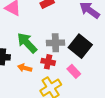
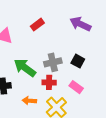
black square: (80, 46) -> (78, 61), size x0.6
orange arrow: (25, 68) -> (29, 101), moved

